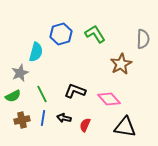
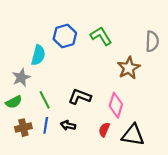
pink diamond: (109, 99) -> (116, 105), turned 60
red semicircle: (85, 125) -> (104, 130), moved

